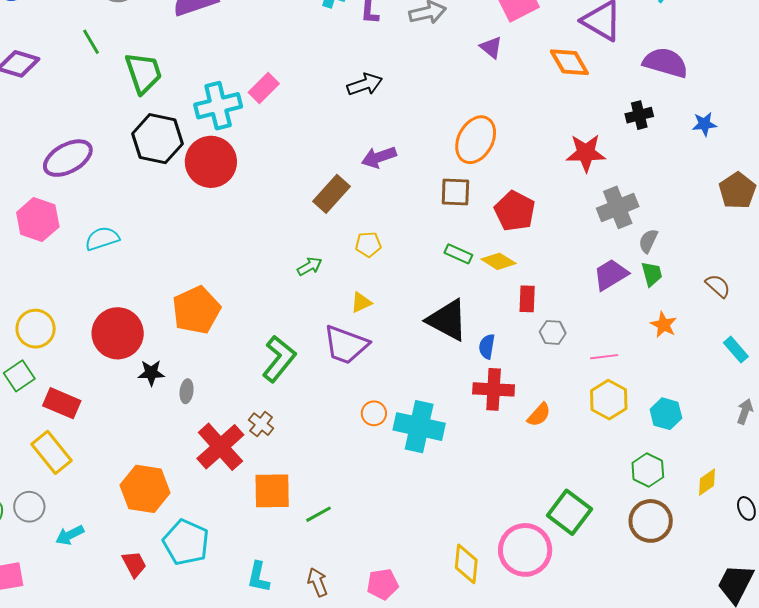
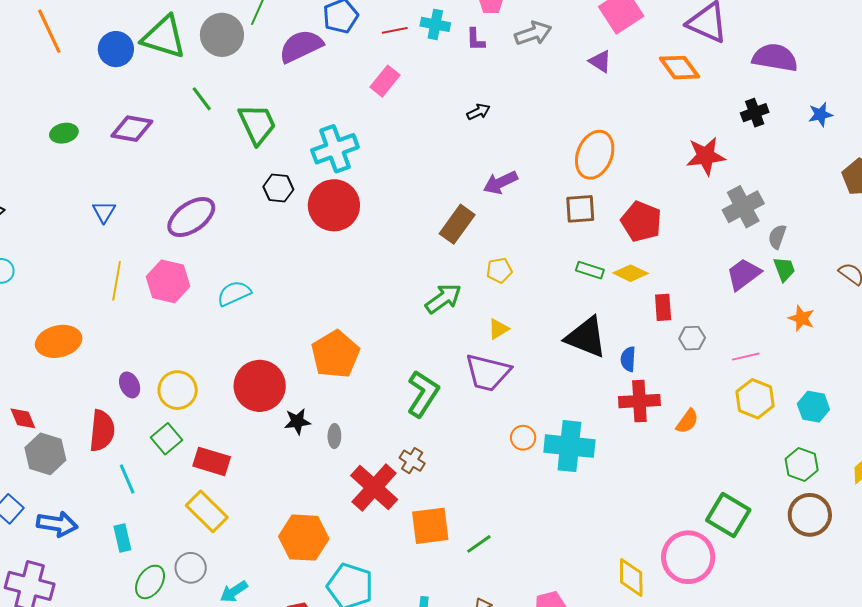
black arrow: (365, 84) -> (478, 112), size x0.7
pink rectangle: (264, 88) -> (385, 81), moved
black hexagon: (158, 139) -> (278, 188), size x0.6
green arrow: (310, 266) -> (443, 299), size x1.5

